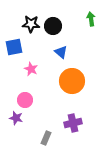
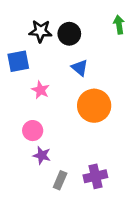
purple star: (16, 118) -> (42, 155), moved
purple cross: (73, 123) -> (95, 176), moved

